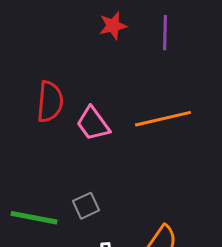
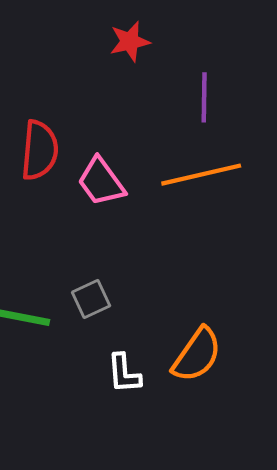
purple line: (165, 33) -> (204, 97), moved

